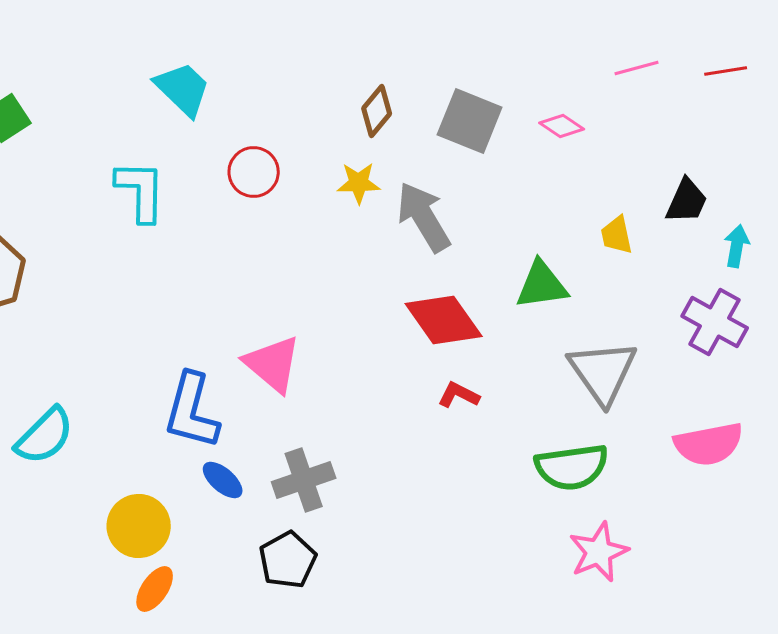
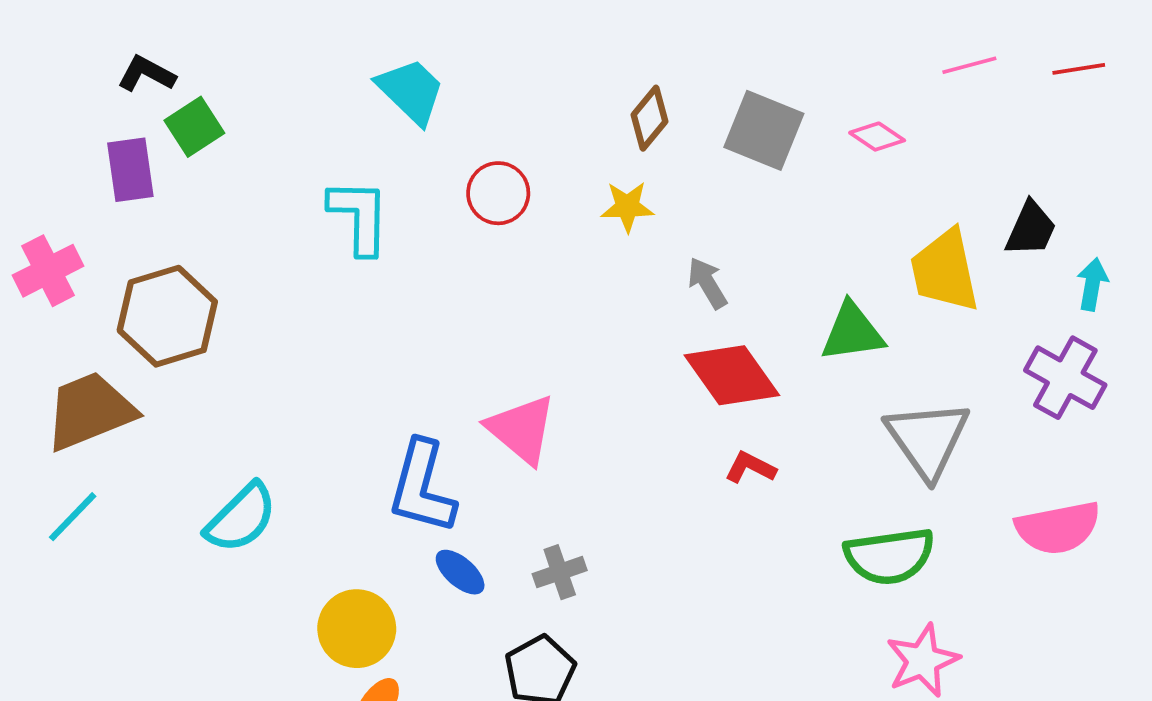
gray arrow: (424, 217) -> (707, 283), moved, size x0.6
yellow trapezoid: (617, 235) -> (945, 271), size x1.8
gray cross: (304, 480) -> (560, 572), size x0.7

